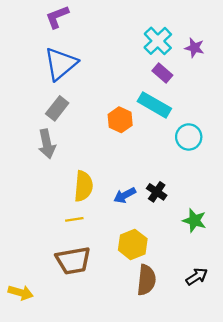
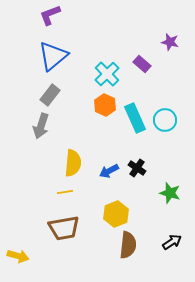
cyan cross: (158, 41) -> (107, 74), moved
cyan rectangle: (154, 105) -> (135, 118), moved, turned 36
gray arrow: (47, 144) -> (41, 126), turned 30

